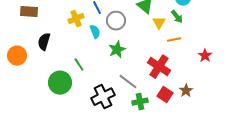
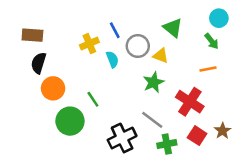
yellow triangle: (159, 23) -> (161, 56), moved, turned -40
black semicircle: (44, 42) -> (39, 63), moved
green star: (117, 50) -> (154, 82), moved
orange circle: (17, 56) -> (53, 88), moved

